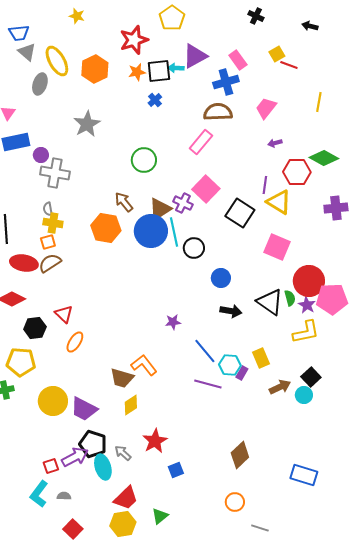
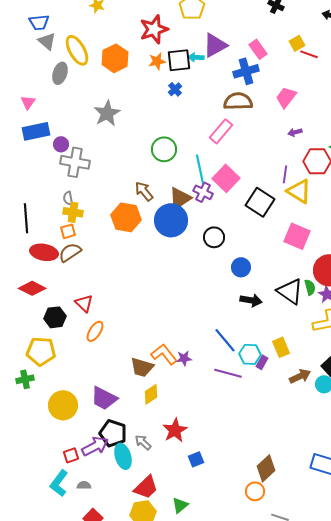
cyan line: (174, 232) -> (200, 169), moved
purple star: (173, 322) -> (184, 358), moved
yellow circle: (53, 401) -> (63, 405), moved
brown diamond: (240, 455) -> (266, 468), moved

